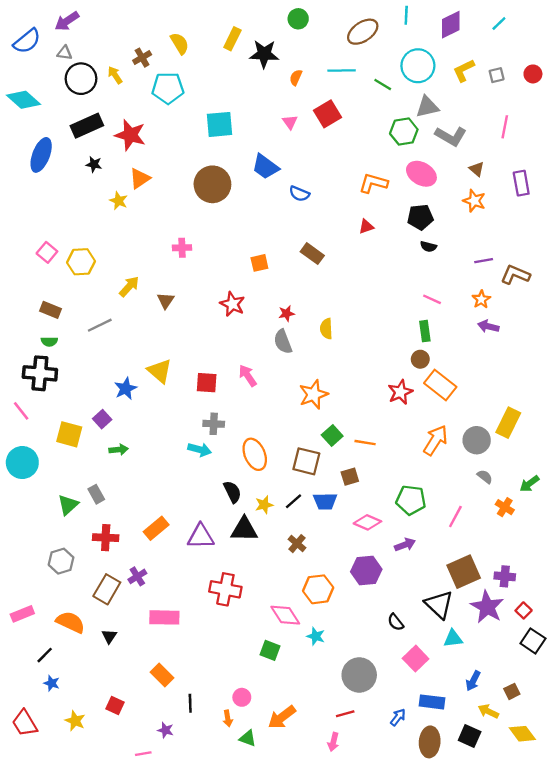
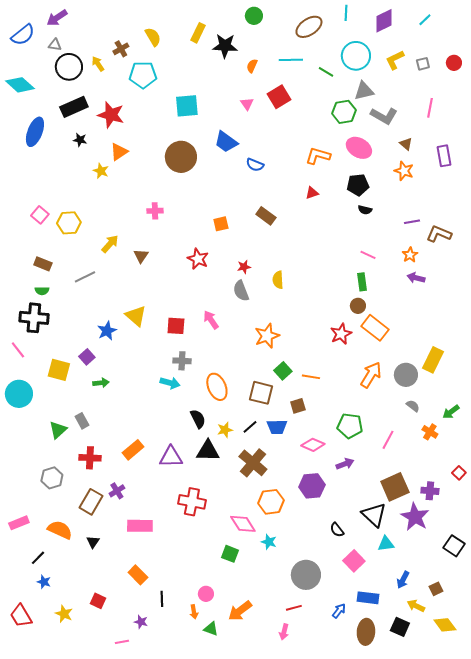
brown cross: (297, 544) -> (253, 463), size x1.8
red square: (524, 610) -> (459, 473), moved

